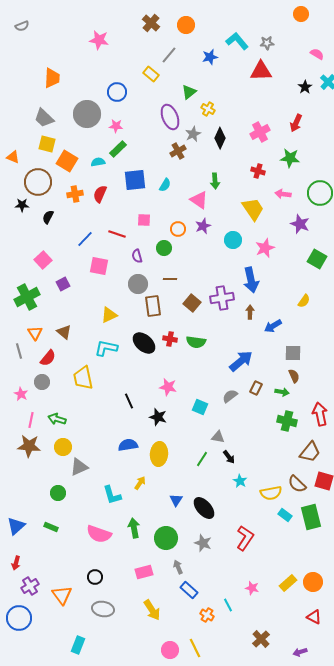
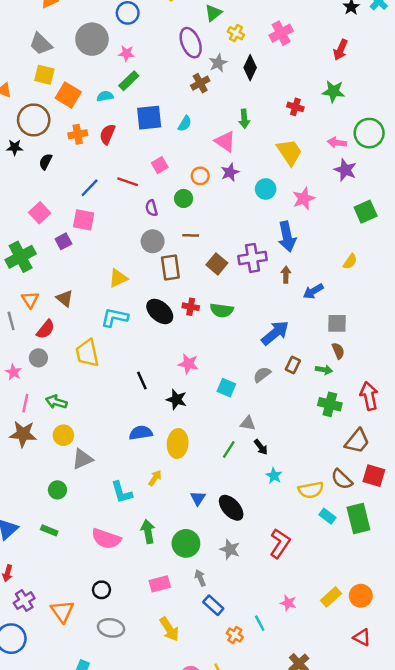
pink cross: (260, 132) -> (281, 33), moved
pink arrow: (283, 194) -> (337, 143), moved
pink square: (144, 220) -> (160, 165), turned -32
green square: (317, 259) -> (366, 212), turned 36
pink square: (99, 266) -> (84, 220), moved

